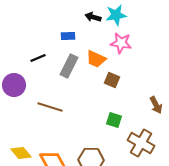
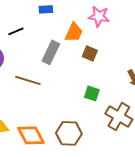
orange trapezoid: (96, 59) -> (74, 32), turned -90
gray rectangle: (69, 66) -> (51, 52), moved

